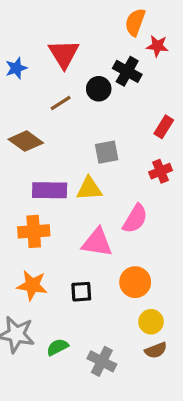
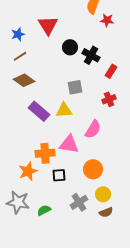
black cross: (127, 71) -> (91, 55), moved
brown line: (61, 103) -> (20, 56), moved
purple rectangle: (50, 190) -> (39, 111), turned 40
orange cross: (34, 231) -> (45, 153), moved
orange star: (32, 285) -> (28, 171), turned -30
gray cross: (102, 361) -> (79, 202), moved, turned 30

